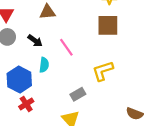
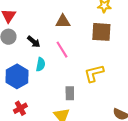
brown triangle: (47, 12) -> (63, 21), moved
gray rectangle: (78, 94) -> (70, 93), turned -64
red cross: (26, 104) -> (20, 108), moved

